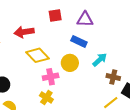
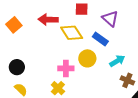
purple triangle: (85, 19) -> (110, 18), turned 30
yellow diamond: (37, 55) -> (72, 33), moved

